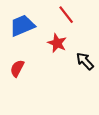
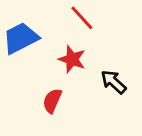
red semicircle: (17, 68) -> (52, 101), moved

